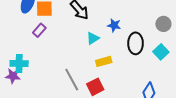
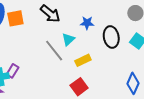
purple rectangle: (39, 30) -> (13, 71), moved
gray line: (72, 80) -> (54, 51), moved

